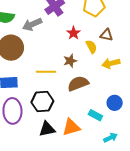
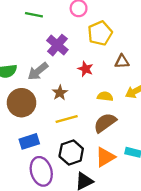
yellow semicircle: (91, 47) -> (105, 96), moved, turned -40
brown star: (70, 61) -> (60, 93), moved
orange triangle: (71, 127) -> (105, 157), moved

